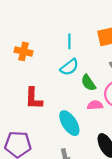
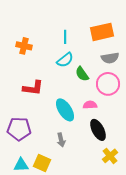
red L-shape: (34, 98) -> (33, 88), turned -85
pink semicircle: (95, 105) -> (90, 105), moved

